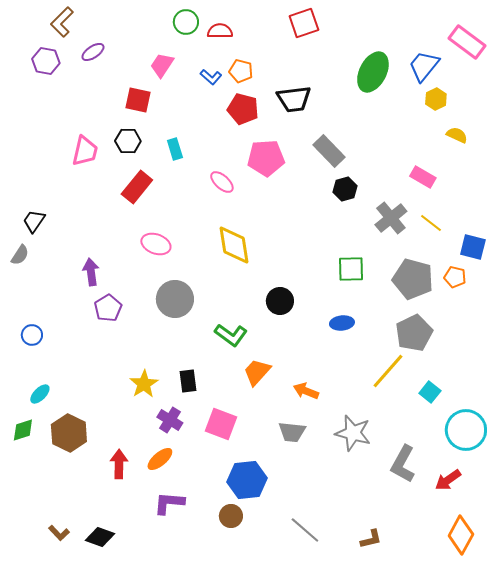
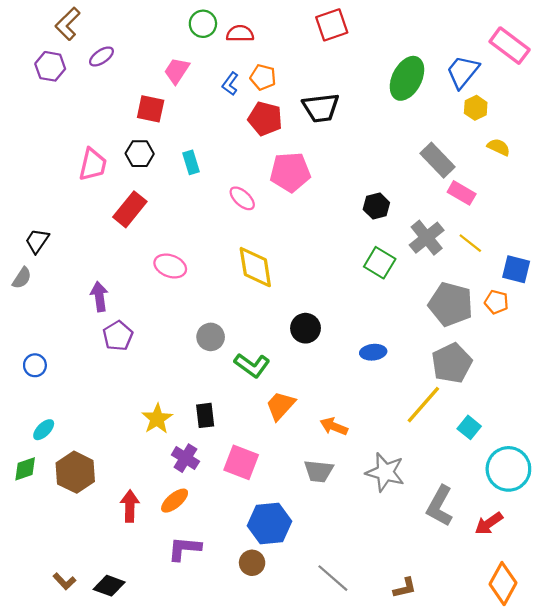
blue L-shape: (211, 77) -> (230, 84), turned 85
gray rectangle: (329, 151) -> (438, 160), moved
red rectangle: (137, 187) -> (130, 209), moved
green square: (351, 269) -> (380, 263), moved, turned 32
gray circle: (175, 299) -> (211, 337), moved, size x0.7

